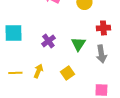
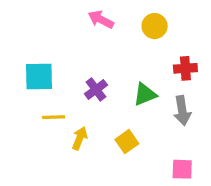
green triangle: (78, 44) -> (145, 94), turned 35
yellow line: (15, 73) -> (54, 117), moved

